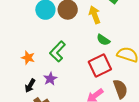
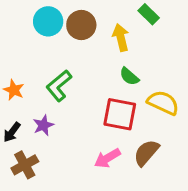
red square: (100, 66) -> (120, 114), turned 30
brown semicircle: (120, 89) -> (146, 153), turned -126

